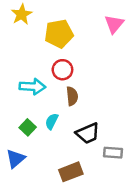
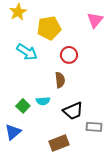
red circle: (62, 70) -> (69, 55), moved
cyan arrow: (32, 87) -> (27, 52), moved, turned 30
cyan semicircle: (52, 121) -> (43, 101), turned -120

